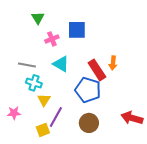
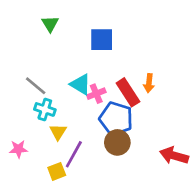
pink cross: (52, 39) -> (96, 94), moved
gray line: (27, 65) -> (36, 86), turned 30
brown circle: (89, 123) -> (117, 142), moved

